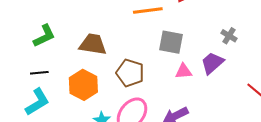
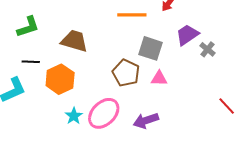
purple trapezoid: (212, 63) -> (187, 35), moved
black line: (39, 73) -> (31, 62), moved
brown pentagon: (130, 73) -> (126, 73), moved

